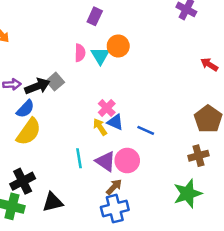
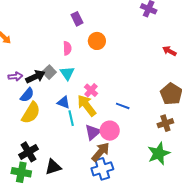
purple rectangle: (95, 16) -> (77, 19), turned -48
cyan triangle: (100, 56) -> (67, 73), moved
blue triangle: (115, 122) -> (63, 102), moved
yellow arrow: (100, 127) -> (87, 105), size x1.6
cyan line: (79, 158) -> (71, 118), moved
purple triangle: (106, 161) -> (93, 132), turned 48
brown arrow: (114, 187) -> (101, 152), size x1.5

